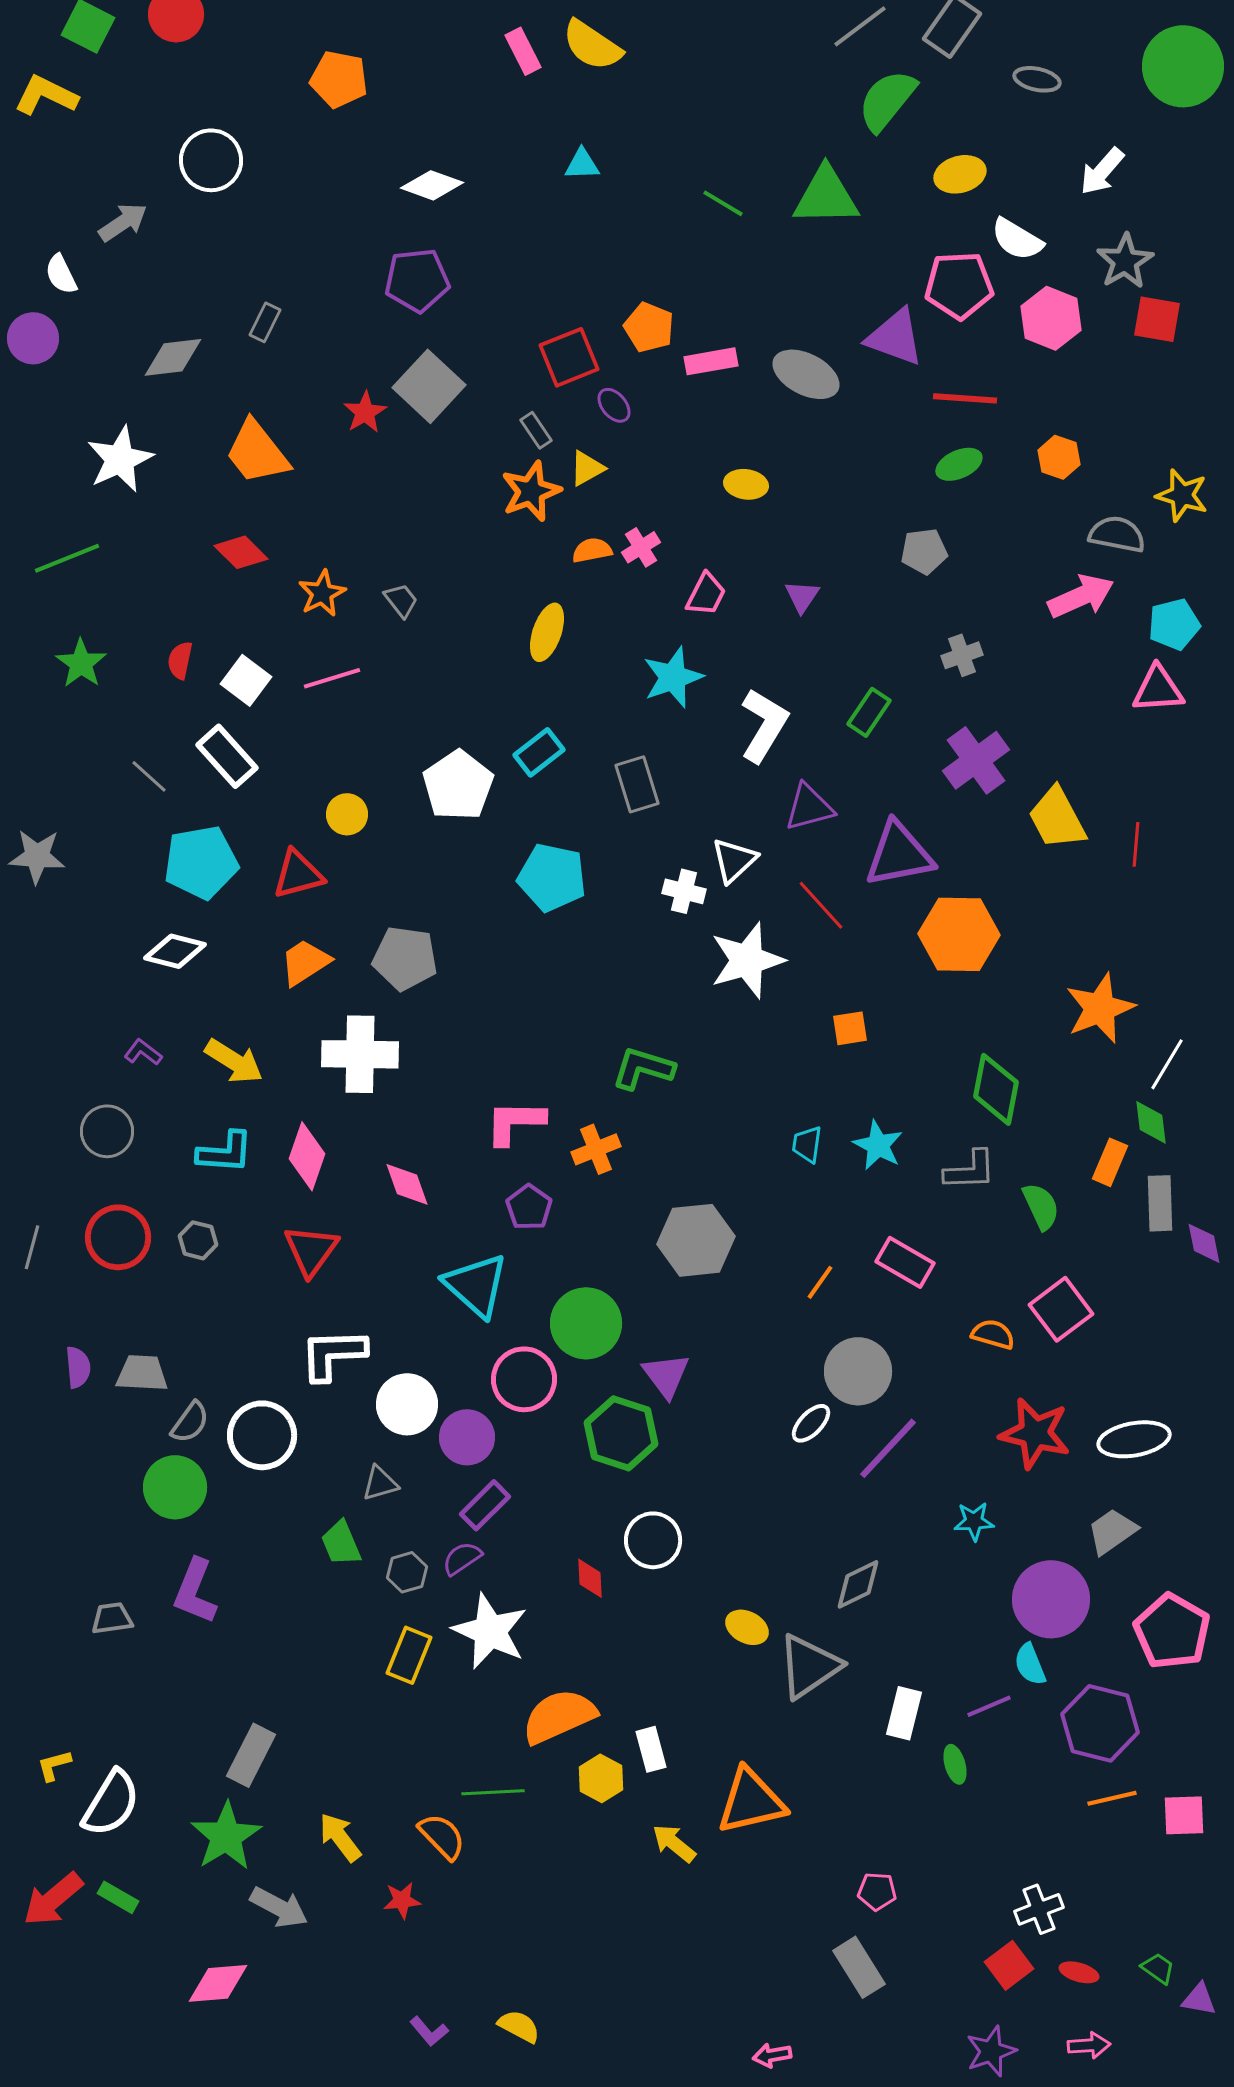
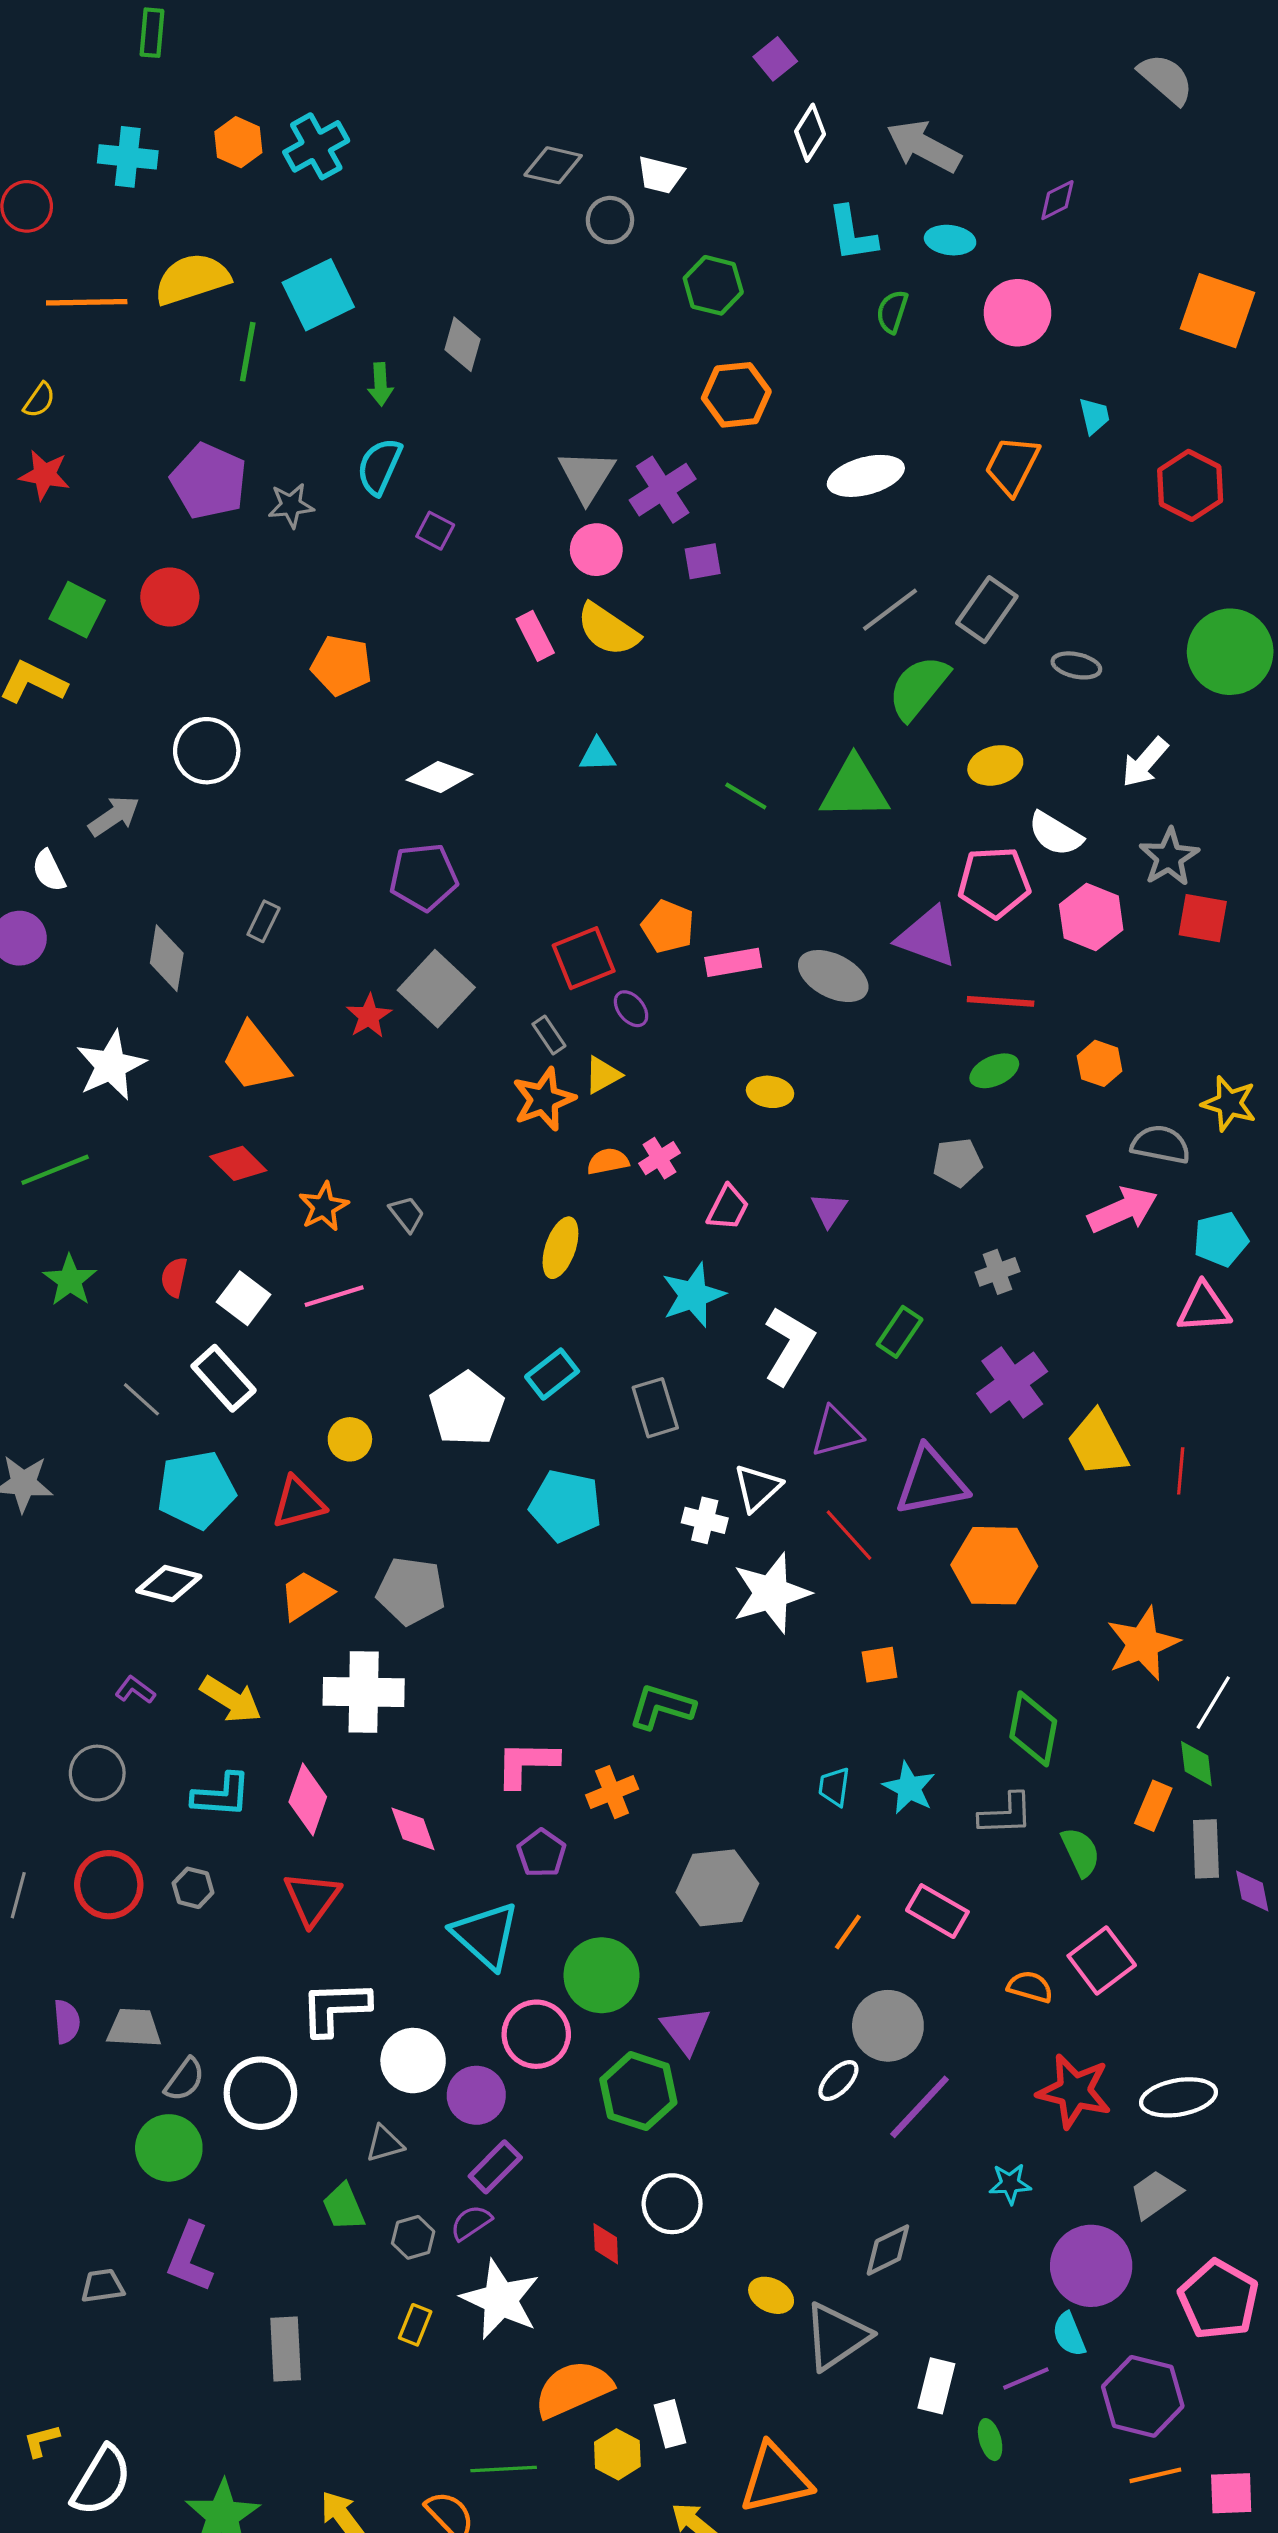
gray diamond: (173, 357) -> (167, 958), turned -74
yellow rectangle: (409, 1655) -> (415, 2325), size x0.7
gray rectangle: (251, 1755) -> (286, 2349), moved, turned -30

